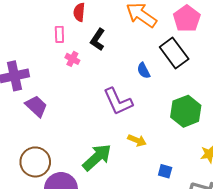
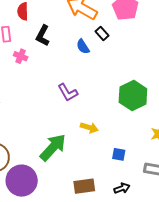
black rectangle: (174, 53) -> (102, 33), moved, size x0.5
blue semicircle: (144, 71) -> (83, 47), moved
purple L-shape: (118, 101) -> (68, 92), size x0.7

